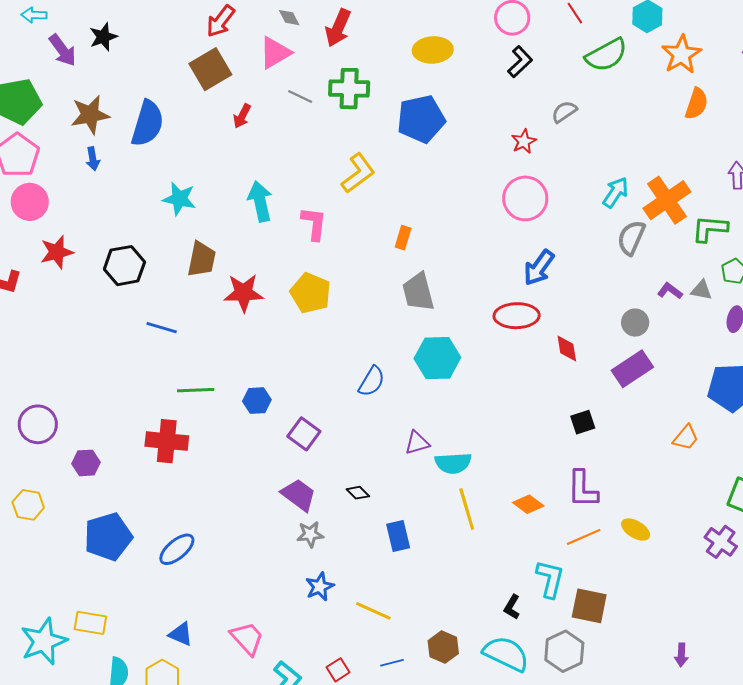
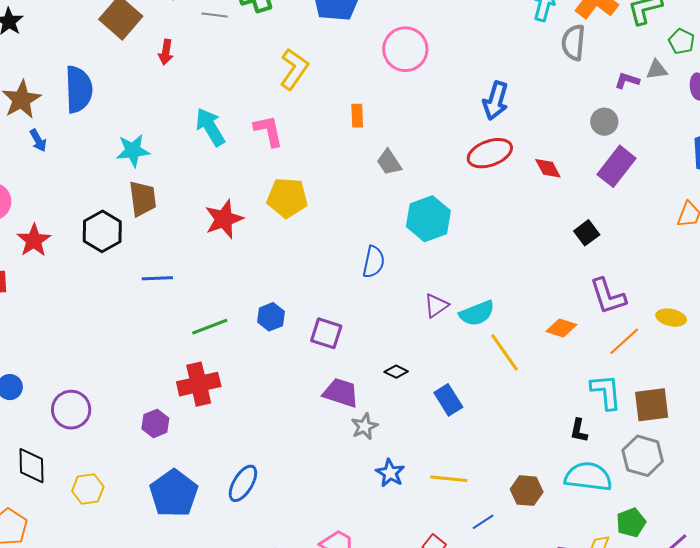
pink circle: (525, 198) -> (405, 49), moved
brown trapezoid: (202, 259) -> (143, 199), moved
gray trapezoid: (418, 292) -> (389, 162), size x0.7
purple hexagon: (86, 463) -> (155, 423), moved

